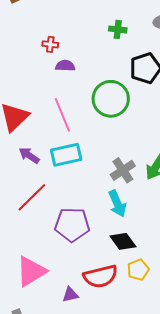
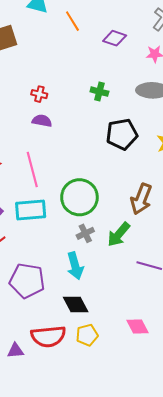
red cross: (50, 44) -> (39, 94), moved
green circle: (111, 99) -> (79, 197), moved
gray cross: (123, 170) -> (85, 233), size x0.7

